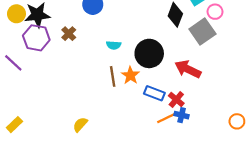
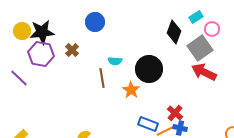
red arrow: (188, 69) -> (204, 72), moved
brown line: (113, 76) -> (102, 78), moved
blue rectangle: (154, 93) -> (148, 124), moved

